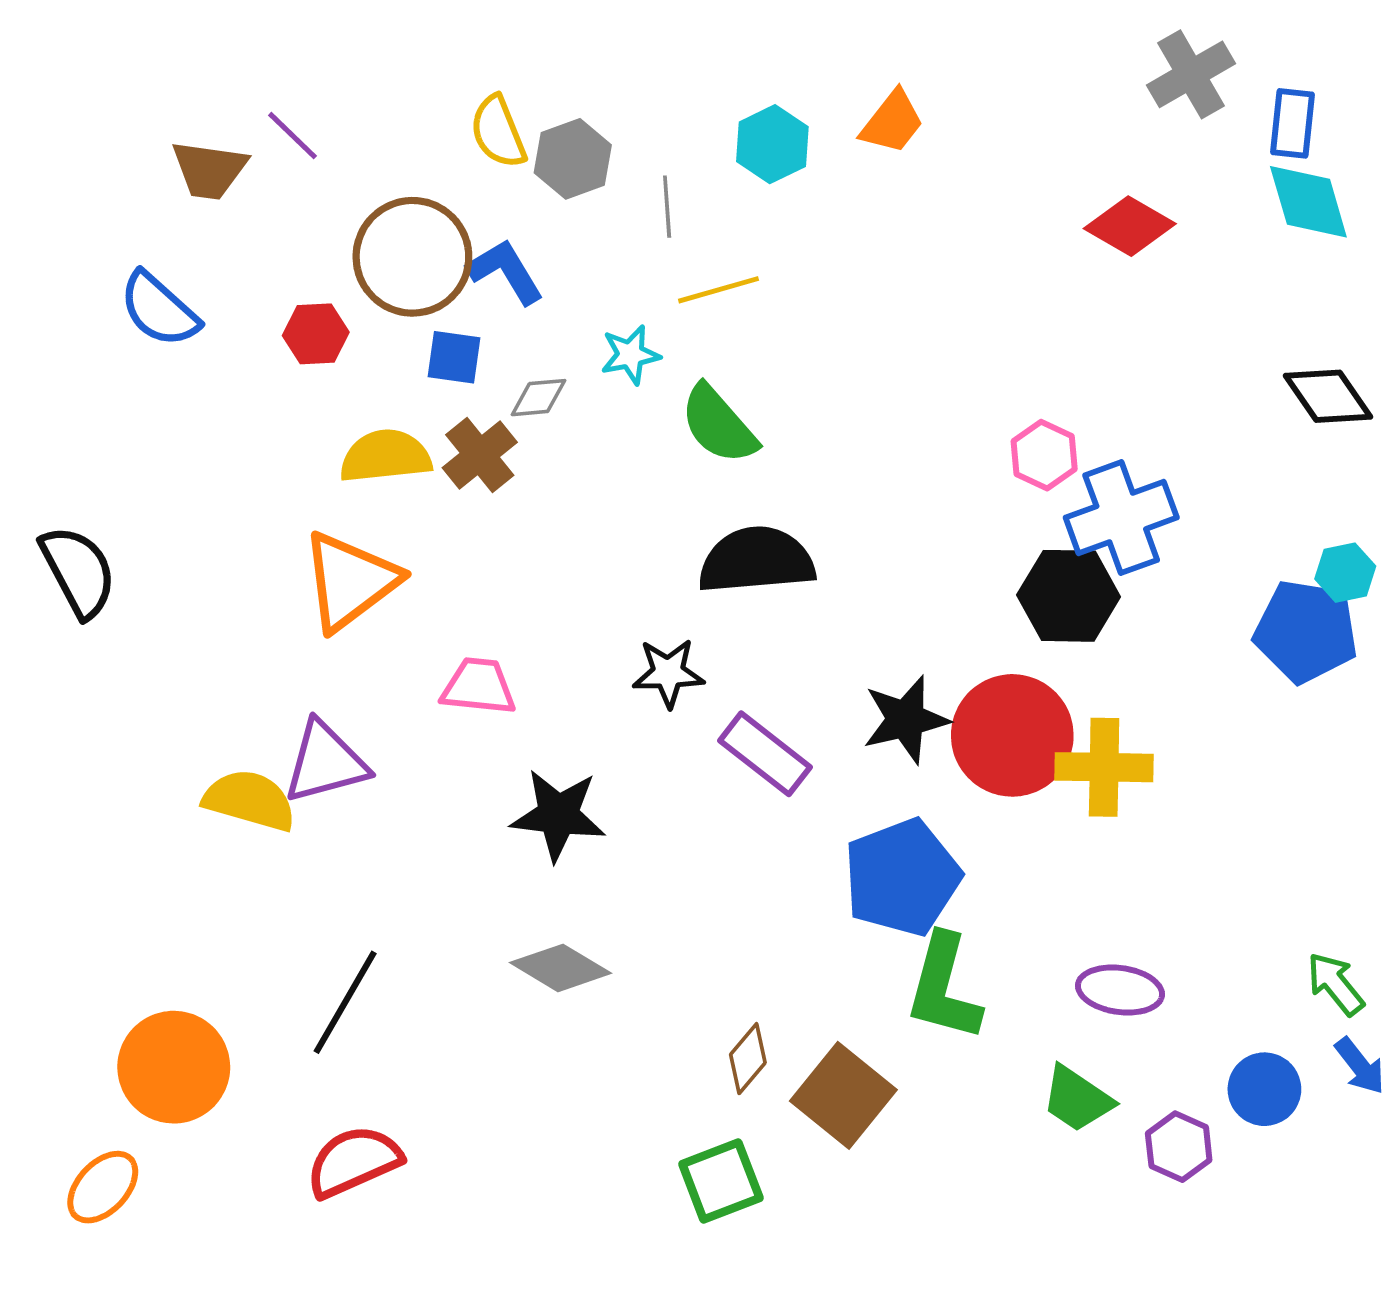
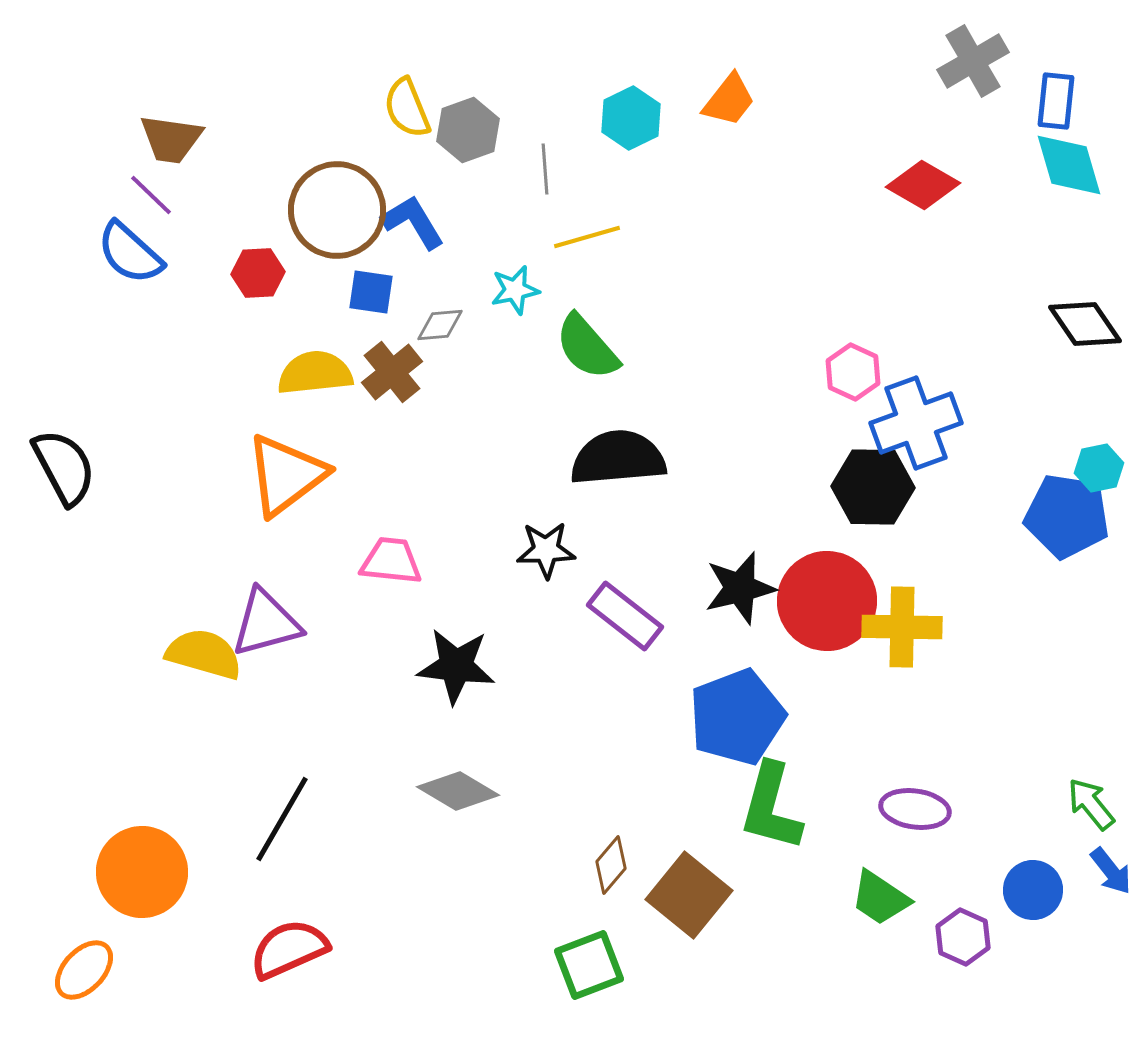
purple line: (292, 136) -> (151, 195), moved

